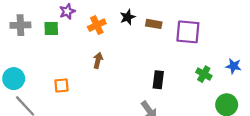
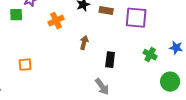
orange cross: (97, 25) -> (56, 21), moved
brown arrow: (98, 60) -> (84, 43), moved

